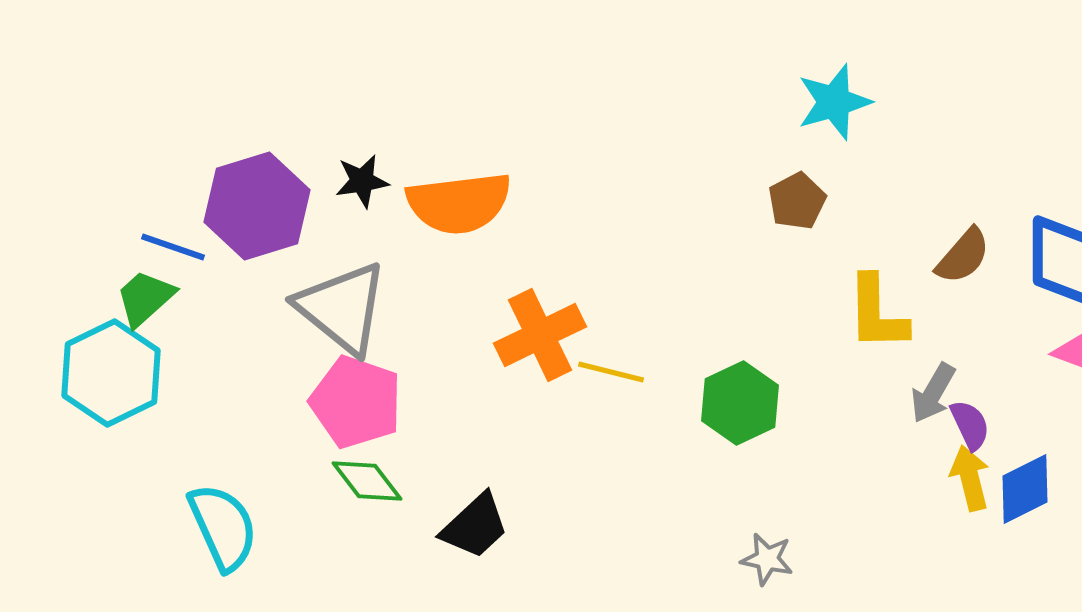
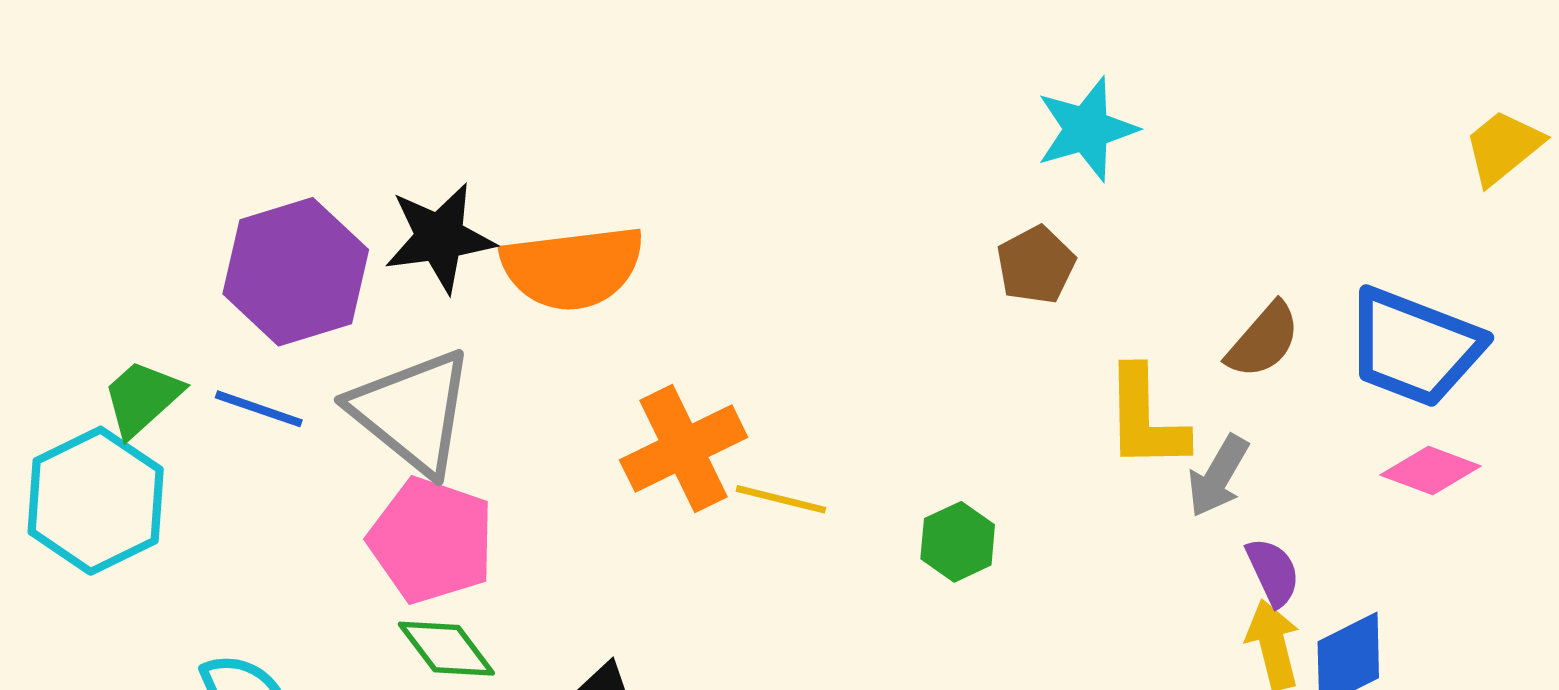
black star: (362, 181) -> (440, 238), size x1.5
blue line: (173, 247) -> (259, 409), moved
gray arrow: (933, 393) -> (1218, 476), moved
green hexagon: (740, 403) -> (958, 542), size x0.7

